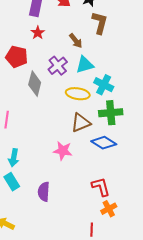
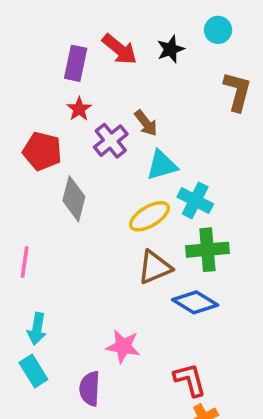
brown L-shape: (100, 23) -> (237, 91), moved
purple cross: (58, 66) -> (111, 141), moved
yellow ellipse: (78, 94) -> (149, 216), turned -40
pink star: (63, 151) -> (123, 346), moved

